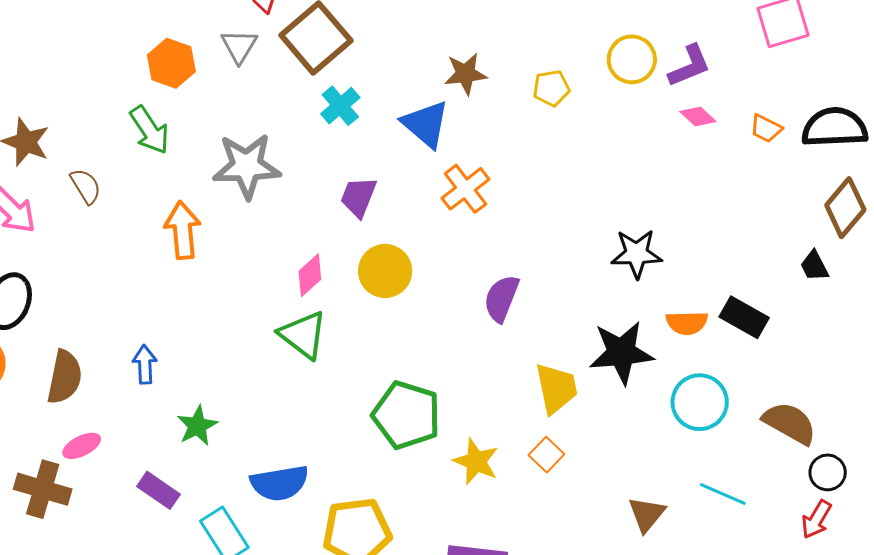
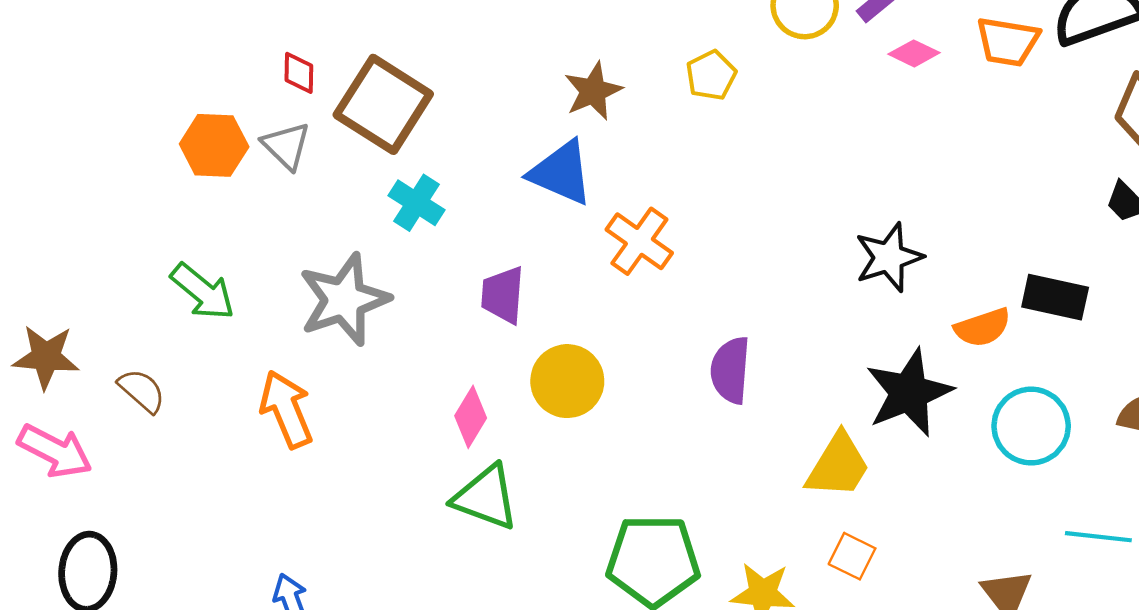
orange hexagon: (171, 63) -> (214, 145), moved
cyan cross: (340, 106) -> (416, 203), moved
orange trapezoid: (766, 128) -> (1008, 42), size x1.4
yellow trapezoid: (556, 388) -> (838, 466), turned 60

